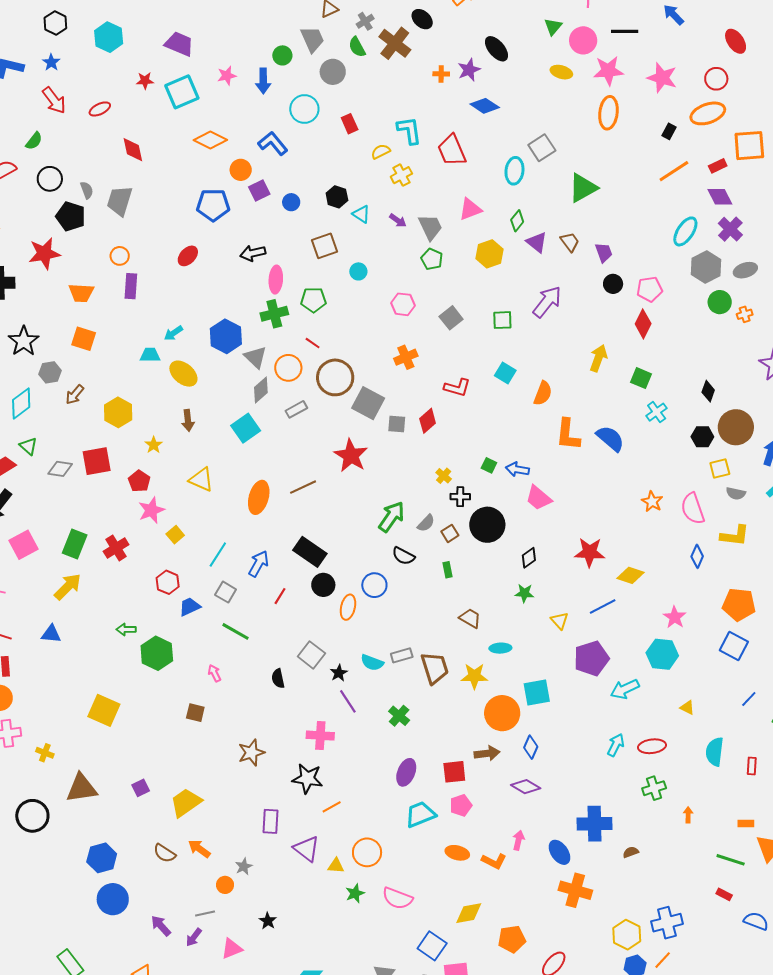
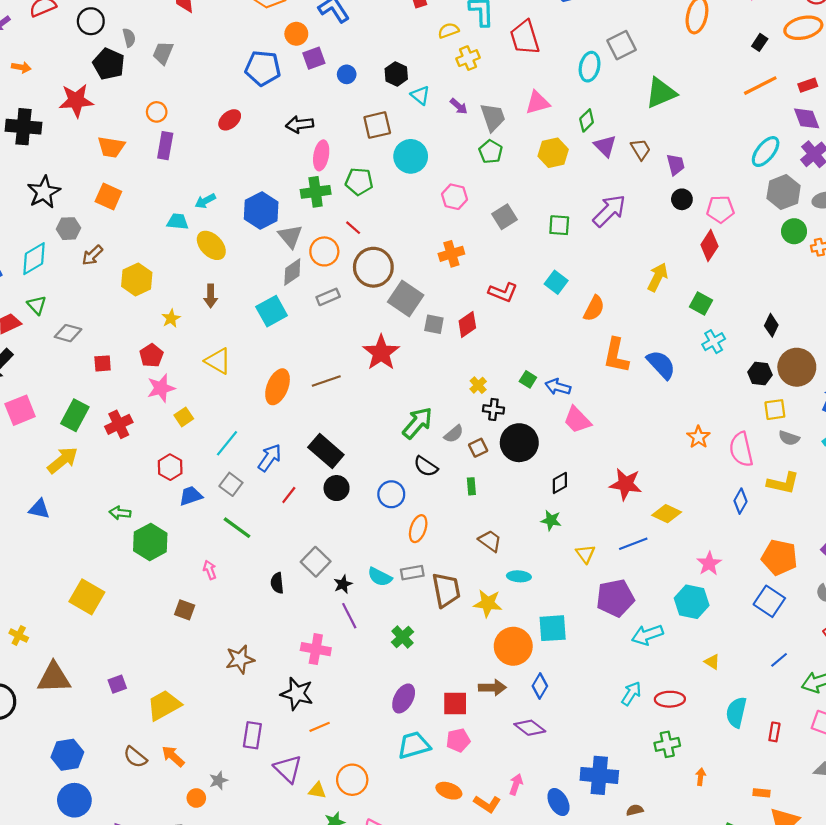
gray trapezoid: (120, 201) -> (163, 53), size x0.7
cyan circle: (358, 271) -> (411, 156), size x1.8
red square: (97, 461) -> (103, 363), moved, size x0.6
orange ellipse: (348, 607) -> (418, 529), moved

